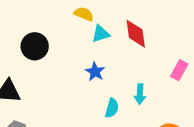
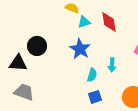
black circle: (35, 46) -> (37, 46), moved
blue star: (95, 72) -> (80, 49), size x1.5

